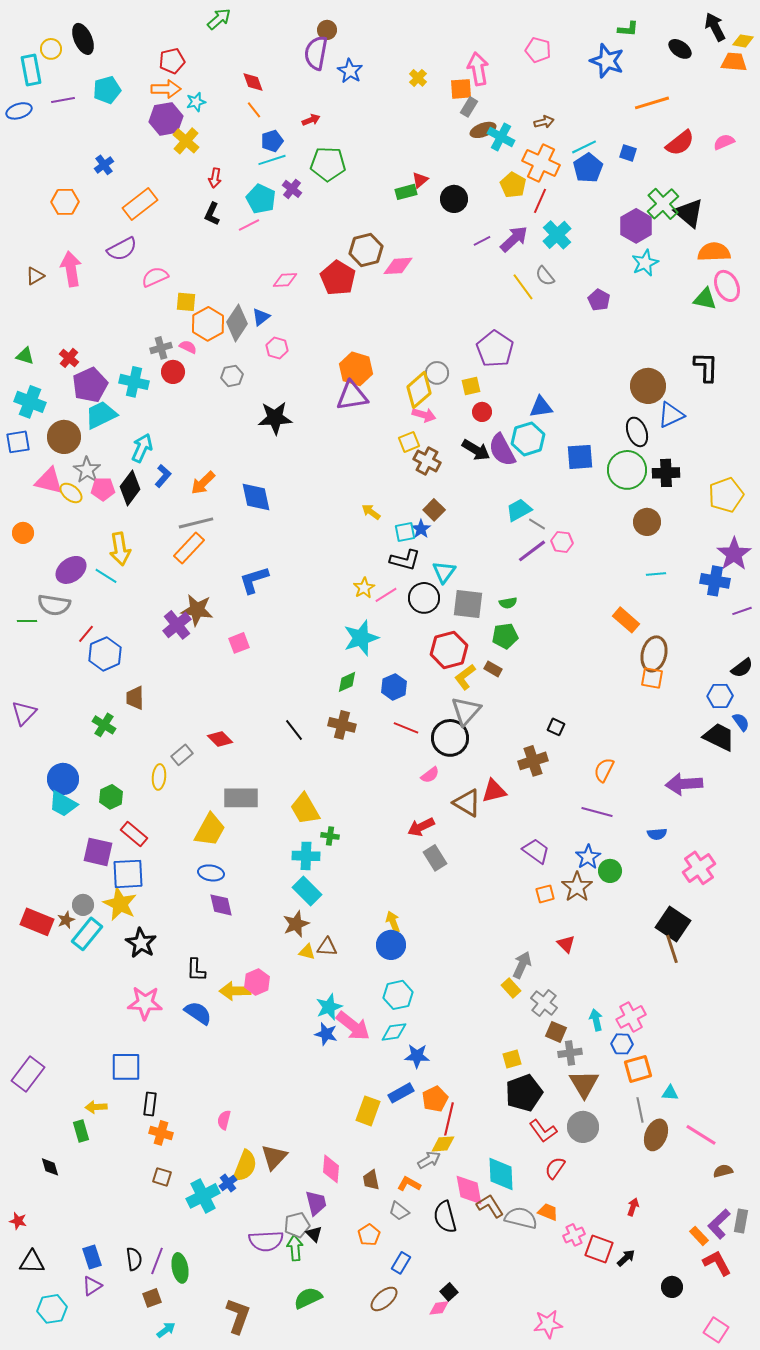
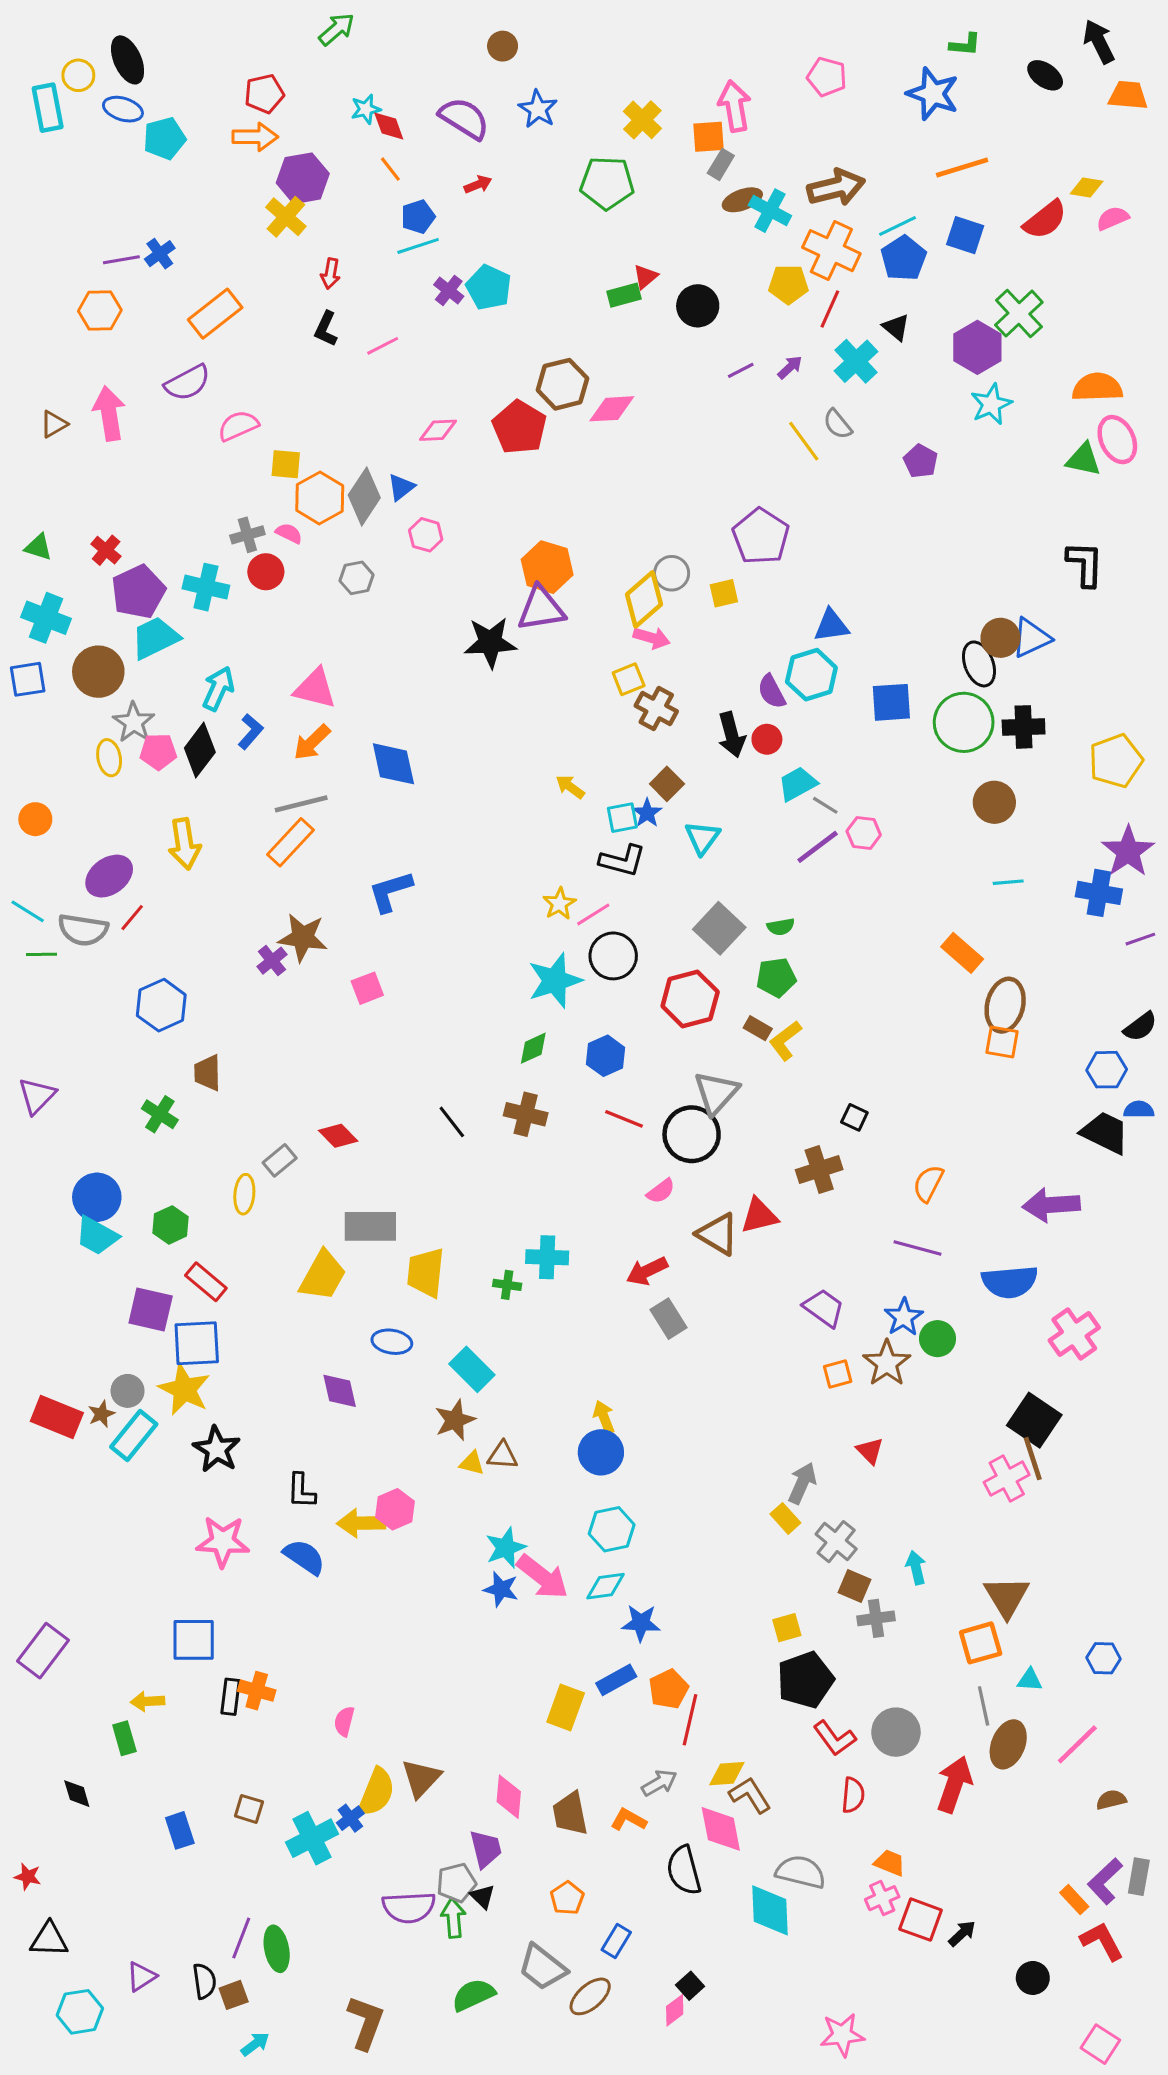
yellow diamond: (743, 41) -> (1087, 188), moved
purple semicircle: (316, 53) -> (464, 118), moved, turned 112
yellow cross: (418, 78) -> (642, 120), size x1.4
purple line: (63, 100) -> (121, 260), moved
cyan star: (196, 102) -> (366, 109), moved
orange line: (652, 103) -> (962, 168), moved
blue ellipse: (19, 111) -> (123, 109), moved, turned 35
purple hexagon: (166, 119) -> (303, 178), moved
brown arrow: (544, 122) -> (836, 188), size x1.8
blue square: (628, 153) -> (965, 235), size x1.4
green pentagon: (328, 164) -> (607, 183), moved
yellow pentagon: (513, 185) -> (788, 284), turned -30
cyan pentagon: (261, 199) -> (489, 287), moved
black triangle: (689, 213) -> (896, 327), moved, size x0.6
purple arrow: (514, 239) -> (790, 367), size x0.6
brown circle: (648, 386) -> (1000, 638), moved, size x0.7
red circle: (482, 412) -> (767, 739), moved
black star: (275, 418) -> (490, 642), moved
black arrow: (476, 450) -> (732, 735), moved, turned 44
purple semicircle: (502, 450) -> (772, 692), size x0.7
pink triangle: (49, 481) -> (315, 689), moved
yellow ellipse: (71, 493) -> (109, 758), turned 40
cyan triangle: (444, 572) -> (702, 838), moved
cyan line: (106, 576) -> (28, 911), moved
black circle: (424, 598) -> (613, 956), moved
gray square: (468, 604) -> (719, 928), turned 36
purple cross: (177, 625) -> (272, 961), size x0.7
red line: (86, 634) -> (132, 918), moved
yellow L-shape: (465, 677) -> (785, 1040), moved
blue semicircle: (741, 722) -> (1139, 1110), turned -54
yellow trapezoid: (305, 809) -> (426, 1273), moved, turned 36
blue semicircle: (657, 834) -> (1010, 1282), size x1.8
cyan cross: (306, 856) -> (547, 1257), moved
blue ellipse: (211, 873) -> (392, 1342), moved
pink cross: (631, 1017) -> (1007, 1478), moved
blue hexagon: (622, 1044) -> (1103, 1658), moved
brown triangle: (584, 1084) -> (1007, 1597), moved
orange cross: (161, 1133) -> (257, 1691), moved
pink line: (701, 1135) -> (1077, 1744), turned -76
yellow diamond: (443, 1144) -> (727, 1774), moved
red semicircle: (555, 1168) -> (853, 1795), turned 150
cyan diamond: (501, 1174) -> (770, 1910), moved
brown trapezoid: (371, 1180) -> (570, 1814), size x1.4
brown L-shape: (490, 1206) -> (750, 1795), moved
red arrow: (633, 1207) -> (954, 1784), moved, size x2.0
gray trapezoid: (399, 1211) -> (543, 1967), moved, size x1.6
orange trapezoid: (548, 1212) -> (890, 1863), moved
blue rectangle: (92, 1257) -> (180, 1830), moved
black semicircle: (134, 1259) -> (204, 1981), moved
pink diamond: (439, 1308) -> (675, 2010), turned -30

